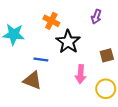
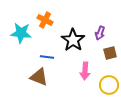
purple arrow: (96, 17) -> (100, 33), moved
orange cross: (51, 21) -> (45, 20), moved

